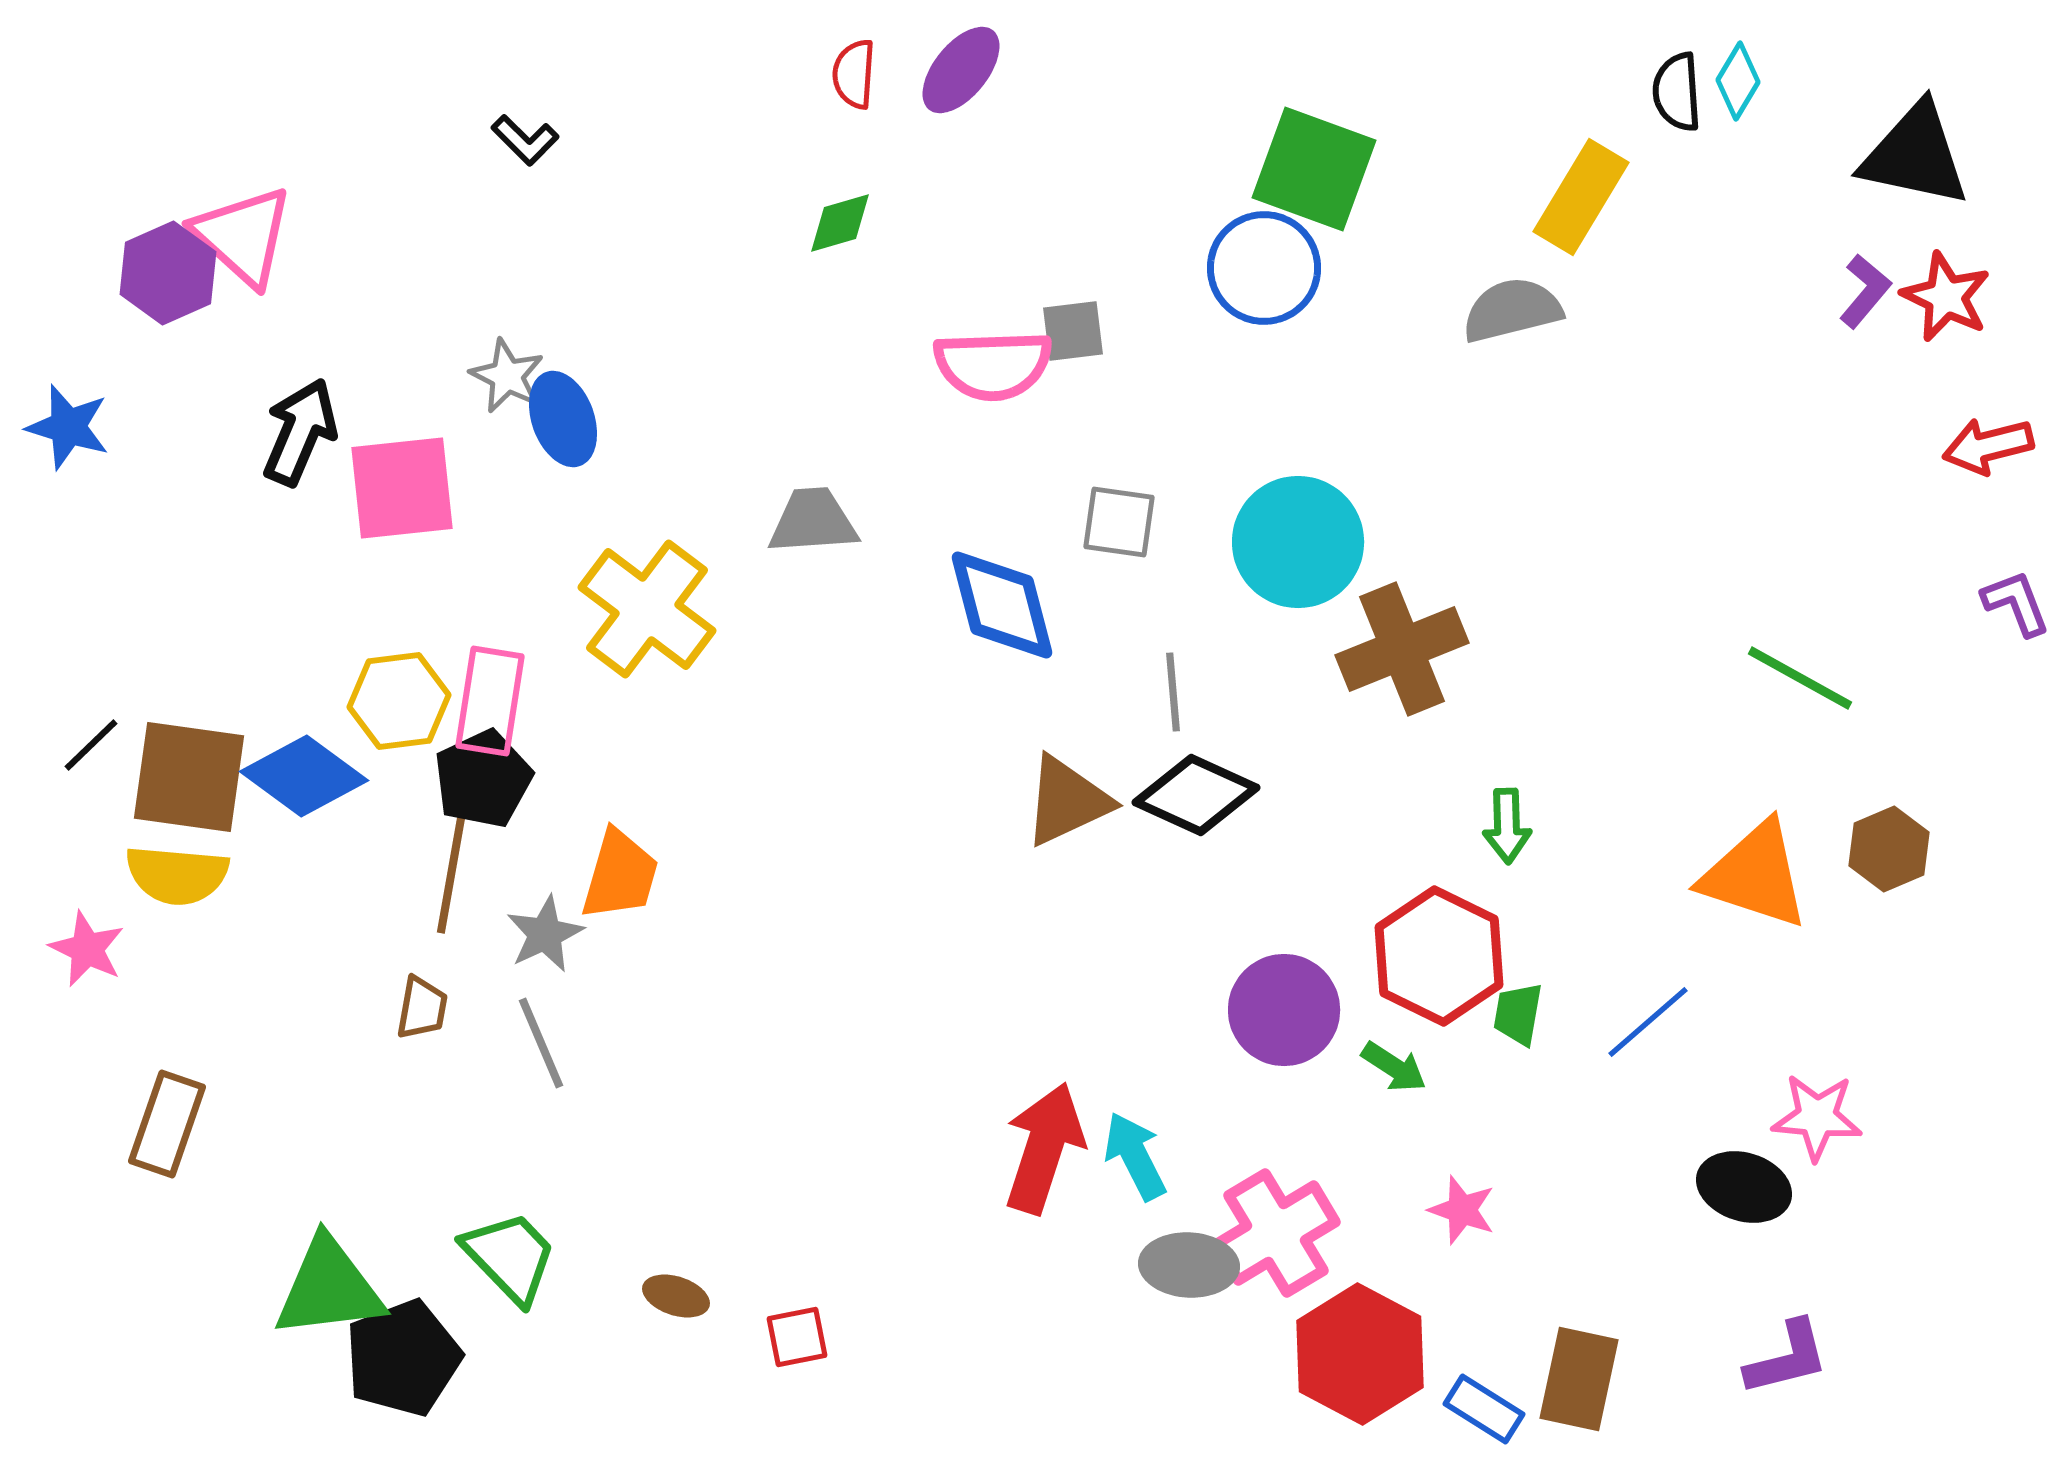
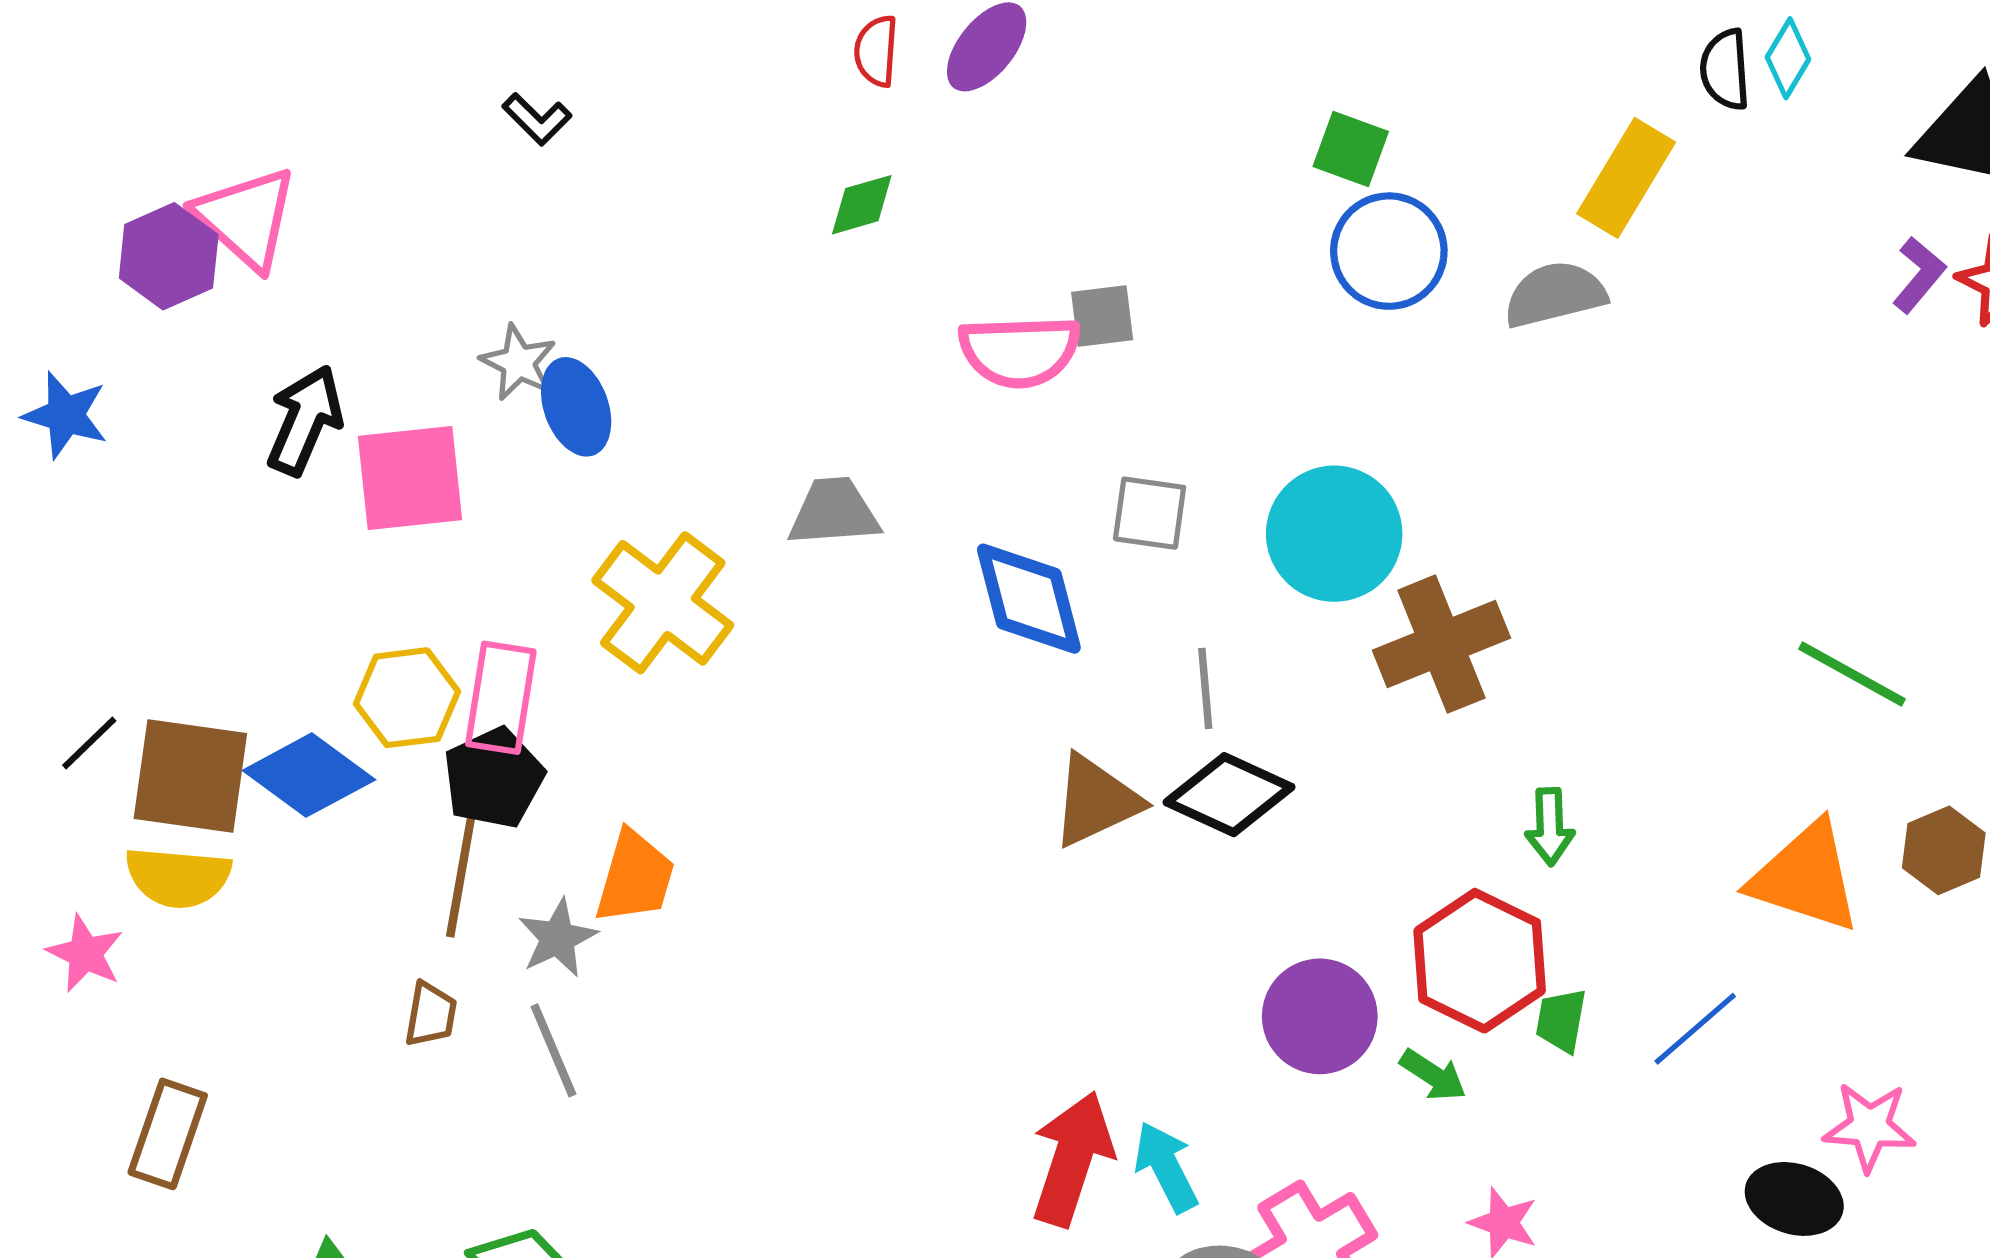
green square: (1314, 169) -> (1351, 149), size x0.6
blue circle: (1264, 268) -> (1389, 251), moved

